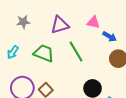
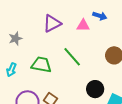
purple triangle: (60, 25) -> (52, 23), moved
blue arrow: (110, 37) -> (100, 16), moved

